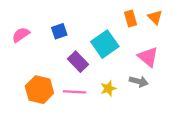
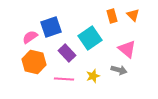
blue square: (59, 31) -> (51, 27), size x1.5
pink semicircle: (21, 35) -> (30, 37), moved
orange hexagon: (39, 90) -> (34, 62), moved

